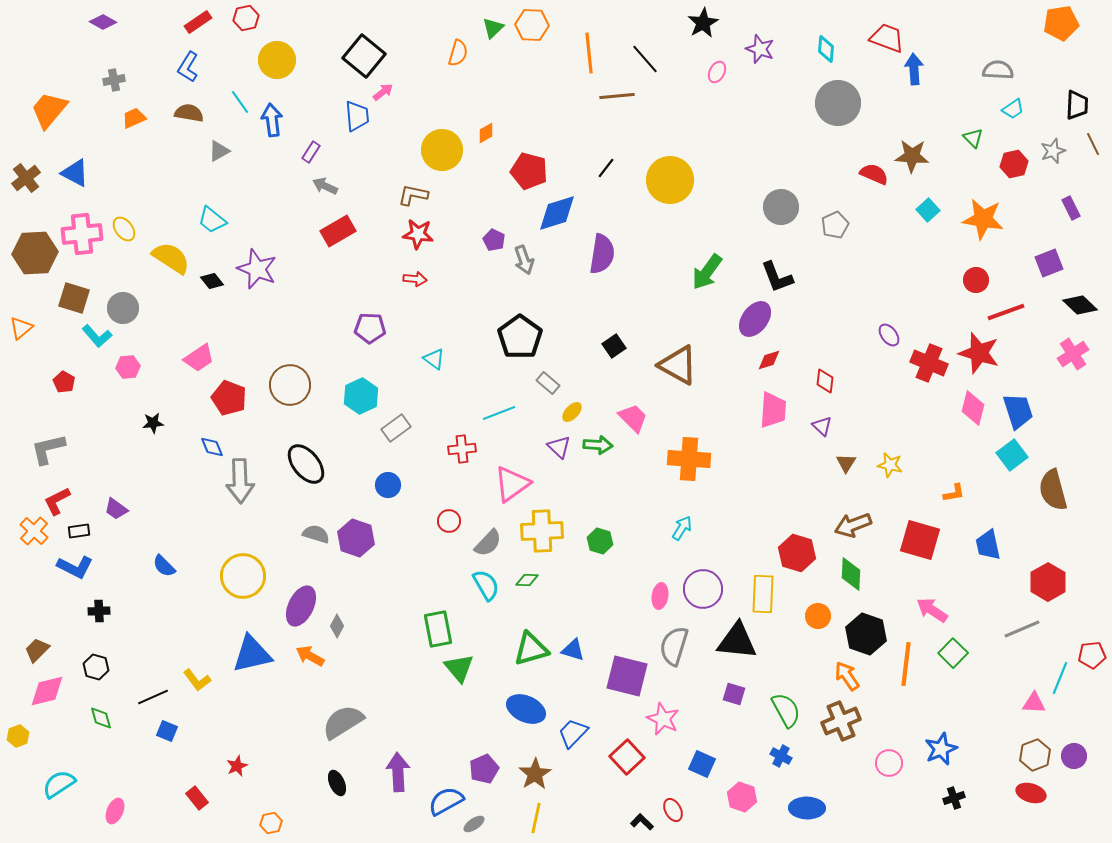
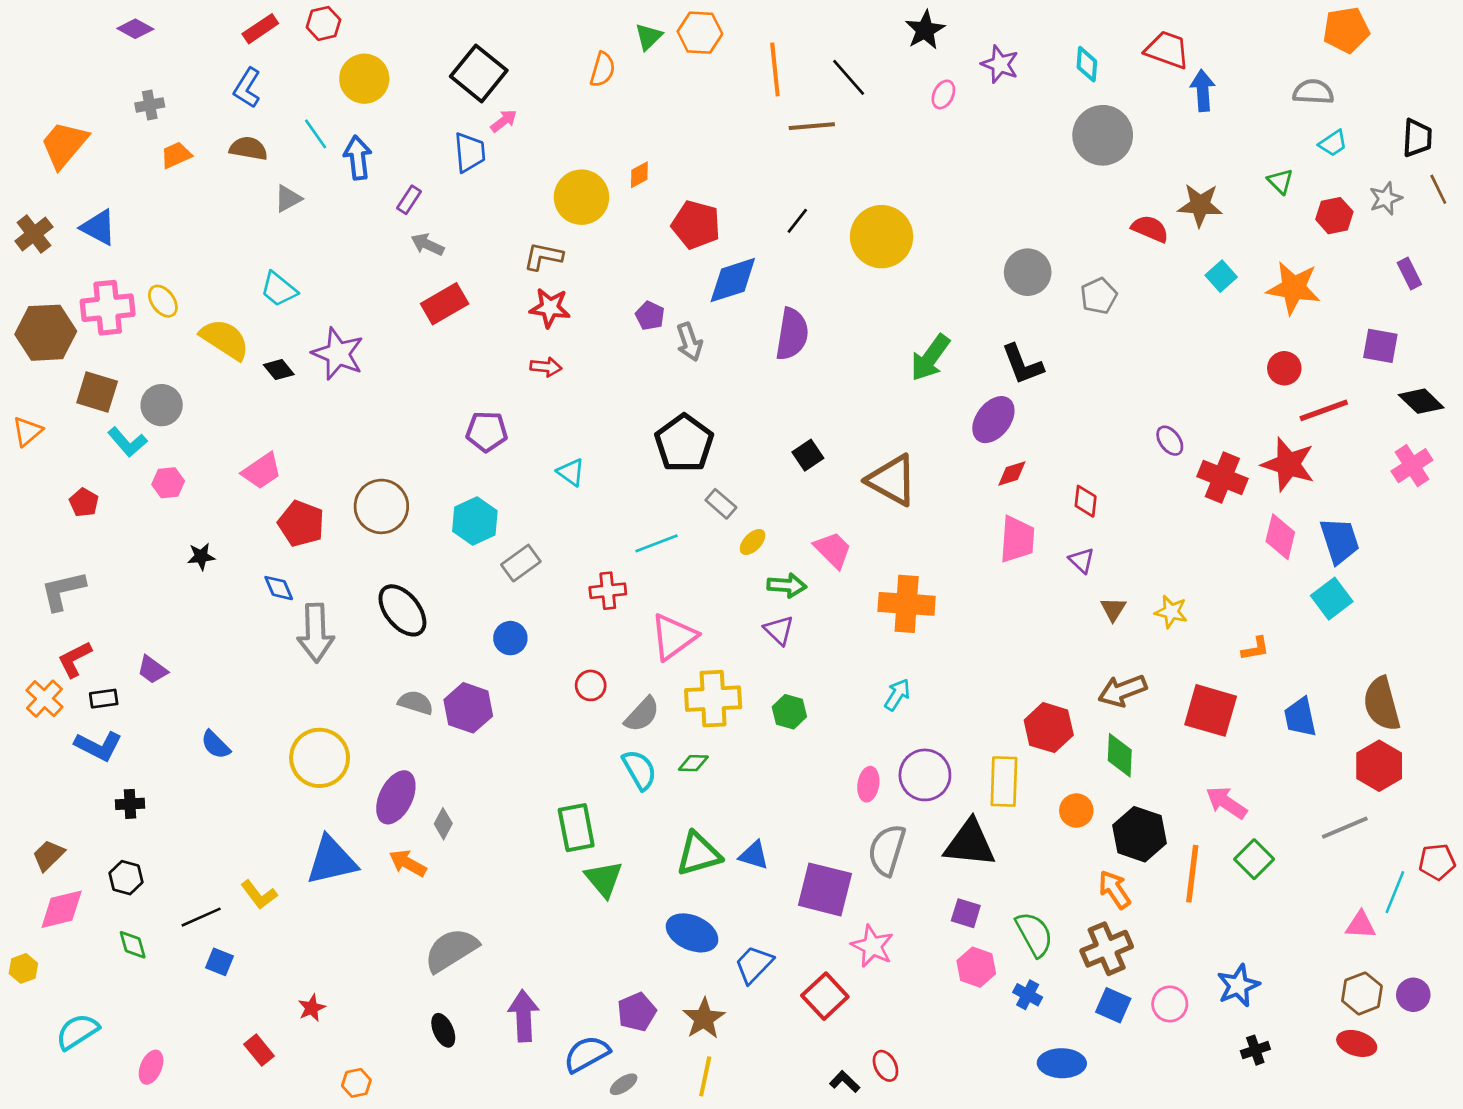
orange pentagon: (1061, 23) -> (1346, 30), moved
purple square: (1049, 263) -> (1380, 346), turned 32
purple triangle: (559, 447) -> (779, 630), moved
brown semicircle: (1053, 490) -> (1382, 704), moved
blue square: (702, 764) -> (1113, 1005), moved
pink hexagon: (742, 797) -> (976, 967), moved

